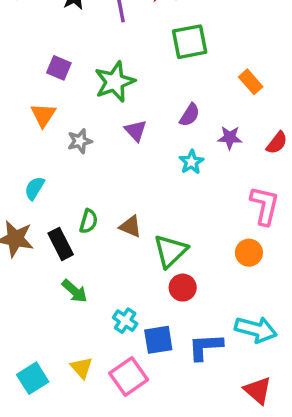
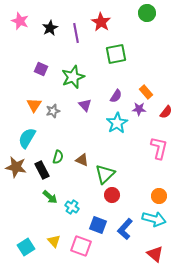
orange rectangle: (251, 82) -> (146, 92), moved
orange triangle: (43, 115) -> (34, 105), moved
cyan star: (191, 162) -> (117, 123), size x1.5
cyan semicircle: (34, 188) -> (27, 138), size x1.5
orange circle: (249, 253) -> (159, 196), moved
cyan cross: (125, 321) -> (72, 207), moved
blue square: (158, 340) -> (98, 225), turned 30
blue L-shape: (205, 347) -> (125, 229), turned -45
pink square: (129, 376) -> (81, 246), turned -35

